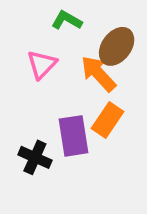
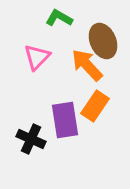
brown ellipse: (117, 46) -> (103, 41), turned -60

